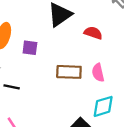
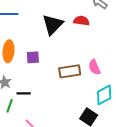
red semicircle: (93, 33) -> (81, 21), moved

